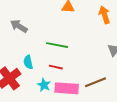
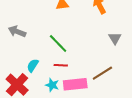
green line: (57, 45) -> (58, 43), turned 45
cyan semicircle: (28, 62) -> (33, 65), turned 56

